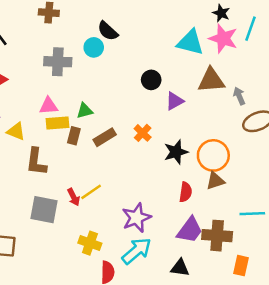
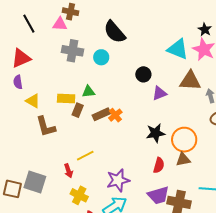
black semicircle: (108, 31) -> (115, 32), size x1.4
cyan circle: (94, 47) -> (101, 57), moved
pink triangle: (49, 106) -> (60, 24), moved
orange cross: (143, 133) -> (115, 115), moved
brown L-shape: (36, 162) -> (46, 127), turned -30
red arrow: (74, 197) -> (68, 171), moved
gray square: (44, 210) -> (35, 182), moved
purple trapezoid: (190, 230) -> (158, 195), turned 30

